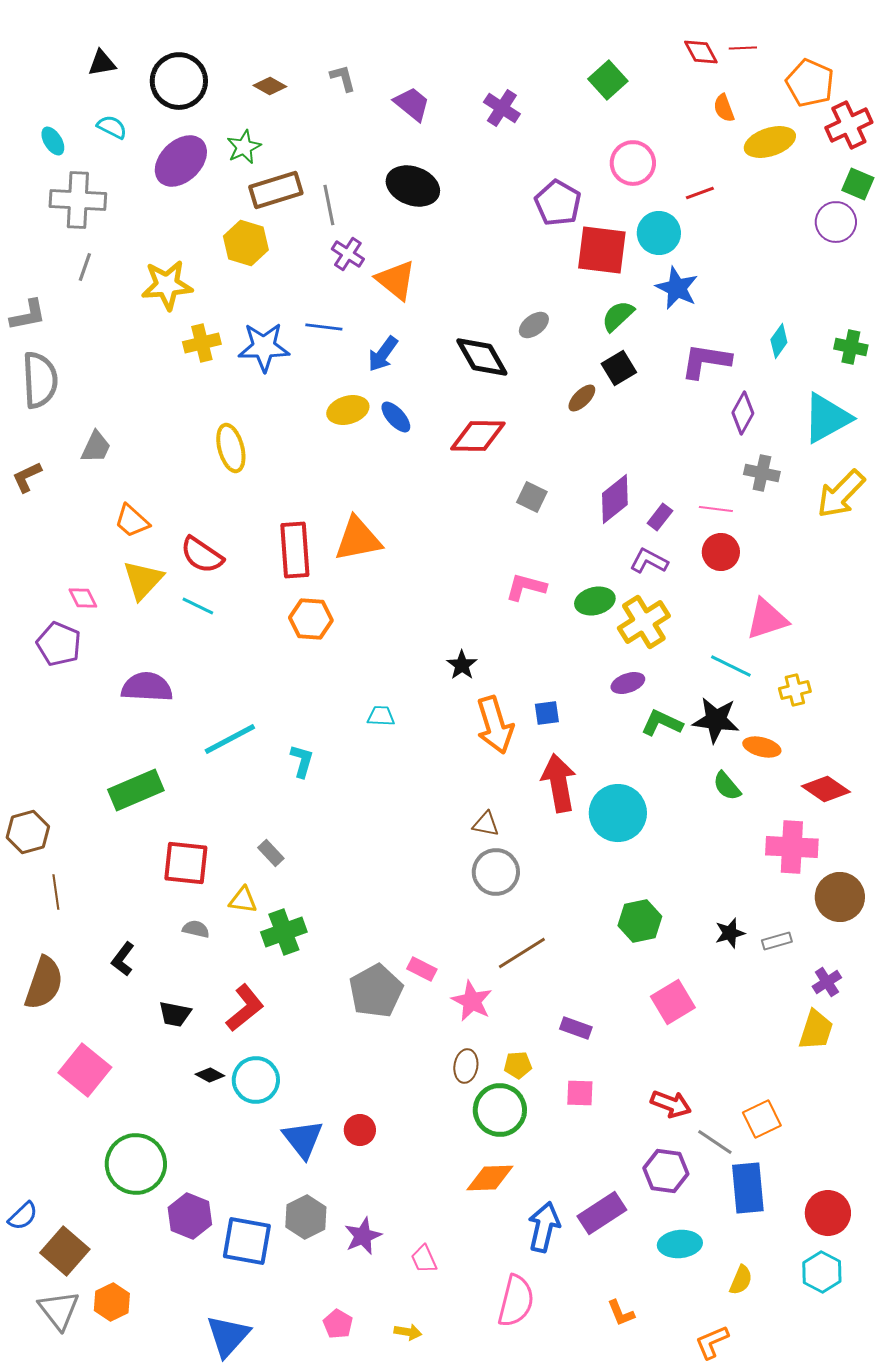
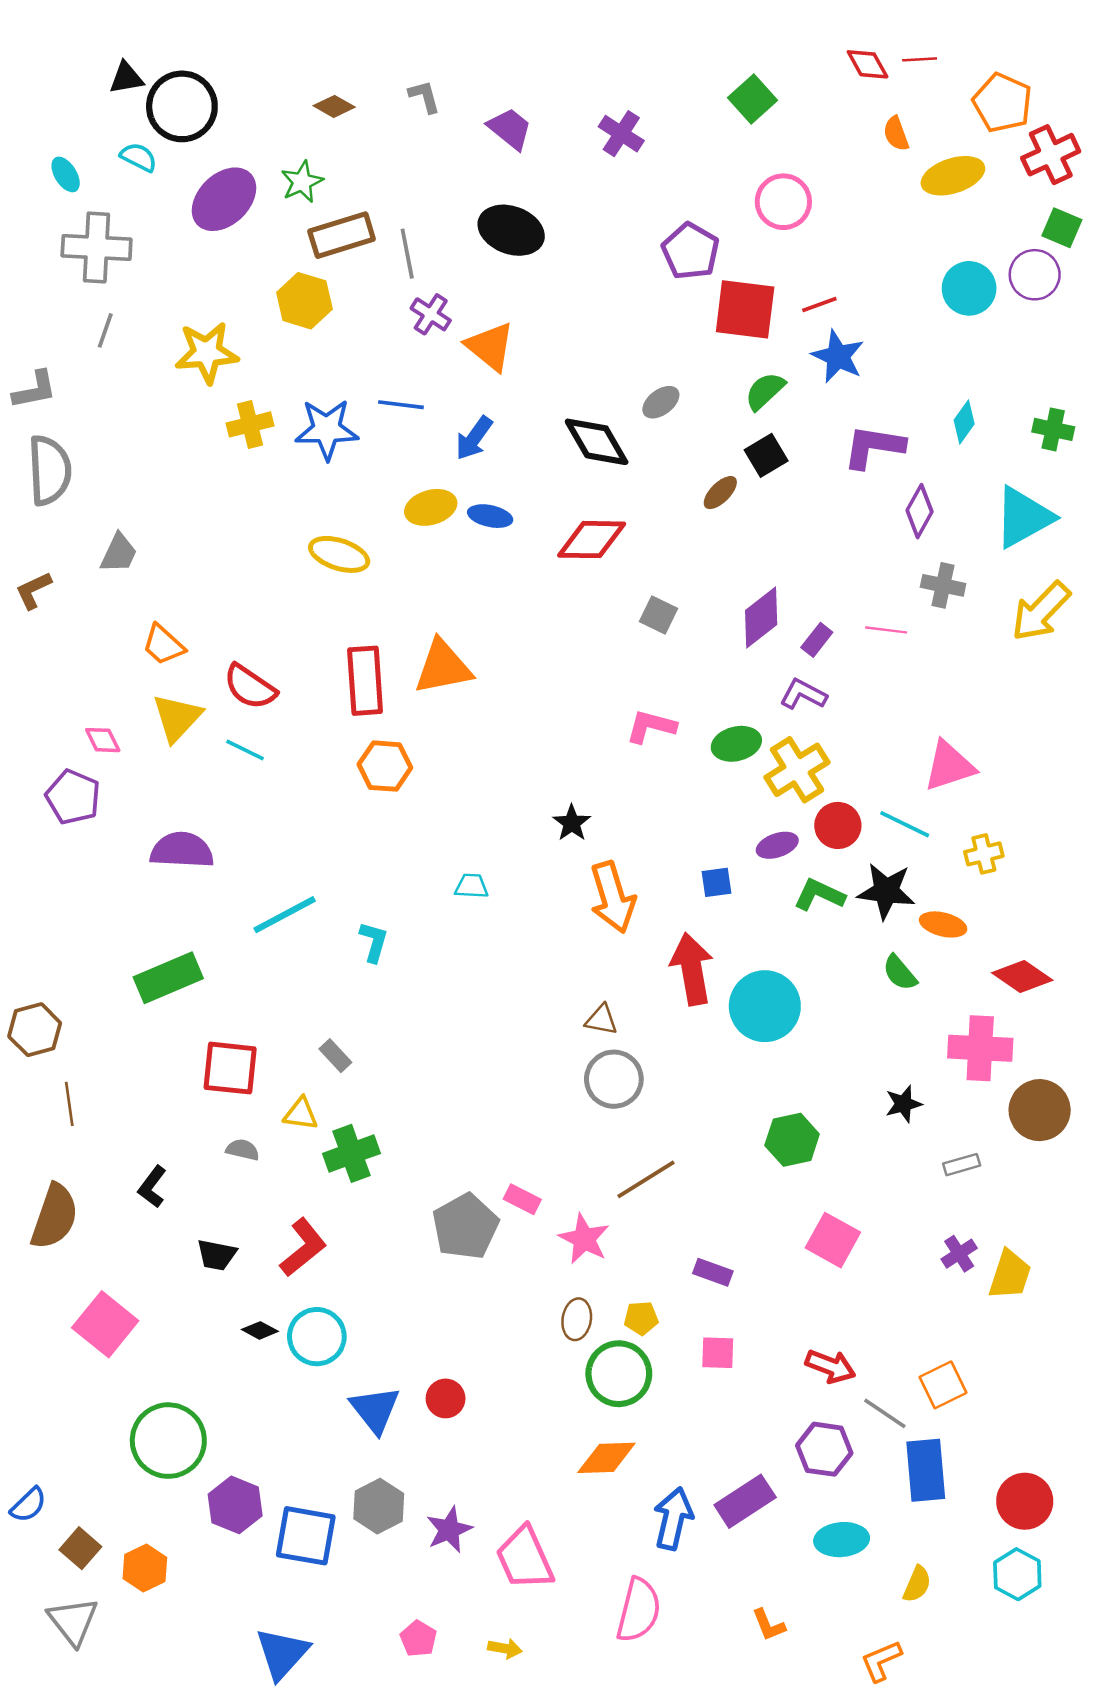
black circle: (179, 81) -> (182, 106), moved
red line: (700, 193) -> (819, 304), moved
cyan circle: (659, 233) -> (969, 288), moved
blue ellipse: (396, 417) -> (490, 516), turned -36
yellow ellipse: (231, 448) -> (339, 554), moved, turned -57
red circle: (721, 552) -> (838, 825), moved
blue square: (547, 713) -> (717, 882), moved
black star: (730, 933) -> (903, 1104), moved
purple cross: (827, 982) -> (959, 1254), moved
pink square: (673, 1002) -> (833, 1240), turned -30
brown square: (65, 1251) -> (80, 1548), size x0.7
pink trapezoid: (424, 1259) -> (525, 1558), size x1.8
orange hexagon: (112, 1302) -> (145, 1568), moved

